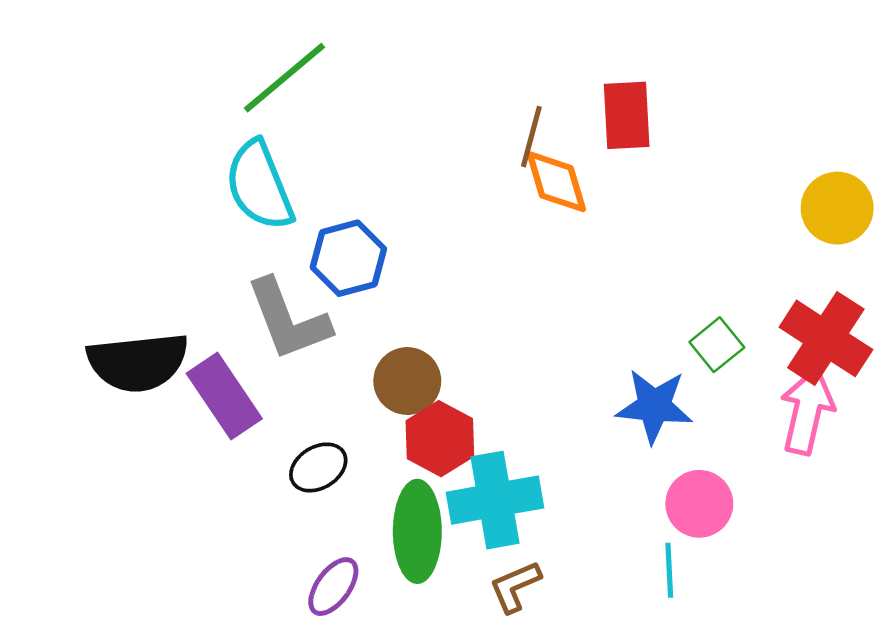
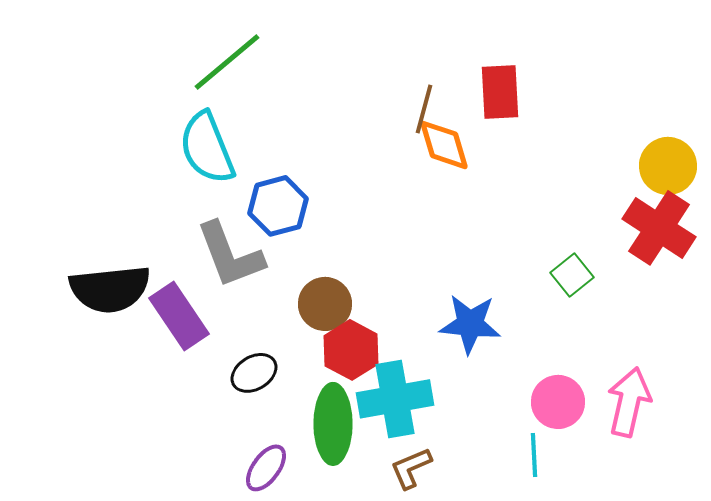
red cross: (826, 338) -> (659, 228), moved
blue star: (654, 406) -> (470, 324), moved
pink arrow: (807, 411) -> (629, 402), moved

